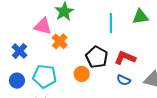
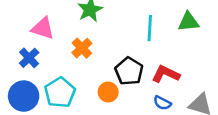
pink triangle: (43, 26) -> (43, 28), moved
cyan pentagon: (45, 76) -> (60, 92), turned 30
blue circle: (17, 81) -> (24, 96), size x1.5

